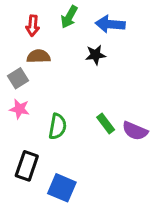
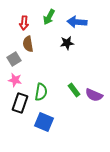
brown semicircle: (39, 56) -> (28, 44), turned -98
black rectangle: (27, 166) -> (20, 103), moved
blue square: (62, 188) -> (44, 122), moved

